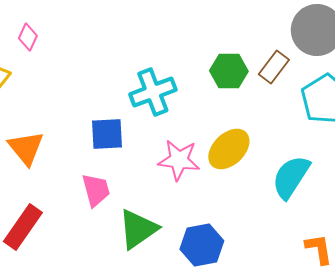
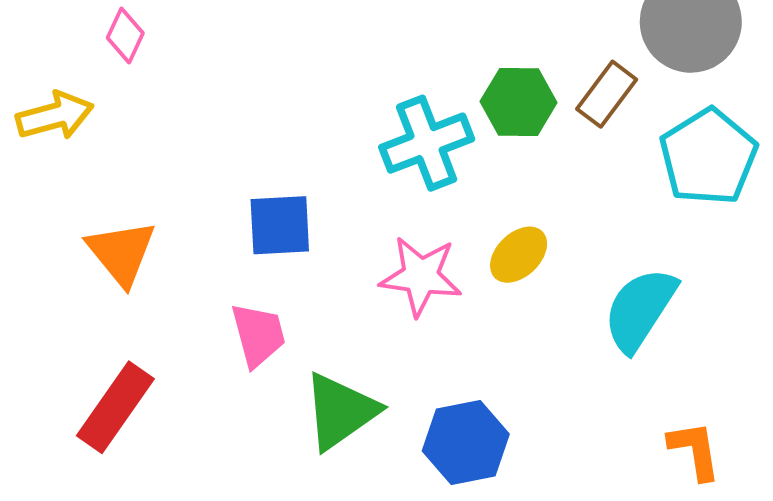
cyan cross: (153, 92) -> (427, 143), moved
yellow ellipse: (229, 149) -> (519, 255), size x0.7

